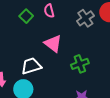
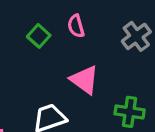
green cross: (80, 64) -> (130, 112), turned 30

